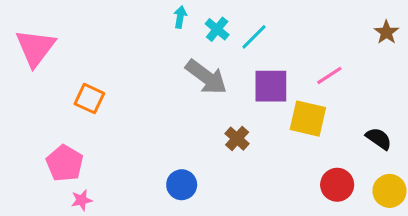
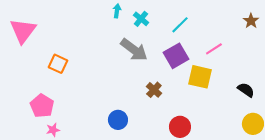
cyan line: (254, 37) -> (180, 25), moved
purple square: (271, 86) -> (176, 56), turned -30
red circle: (337, 185) -> (180, 127), moved

